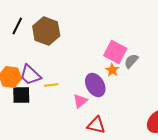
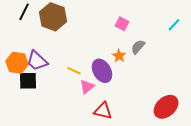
pink square: (115, 52) -> (122, 24), moved, size x0.6
yellow line: (51, 85) -> (74, 71), moved, turned 32

